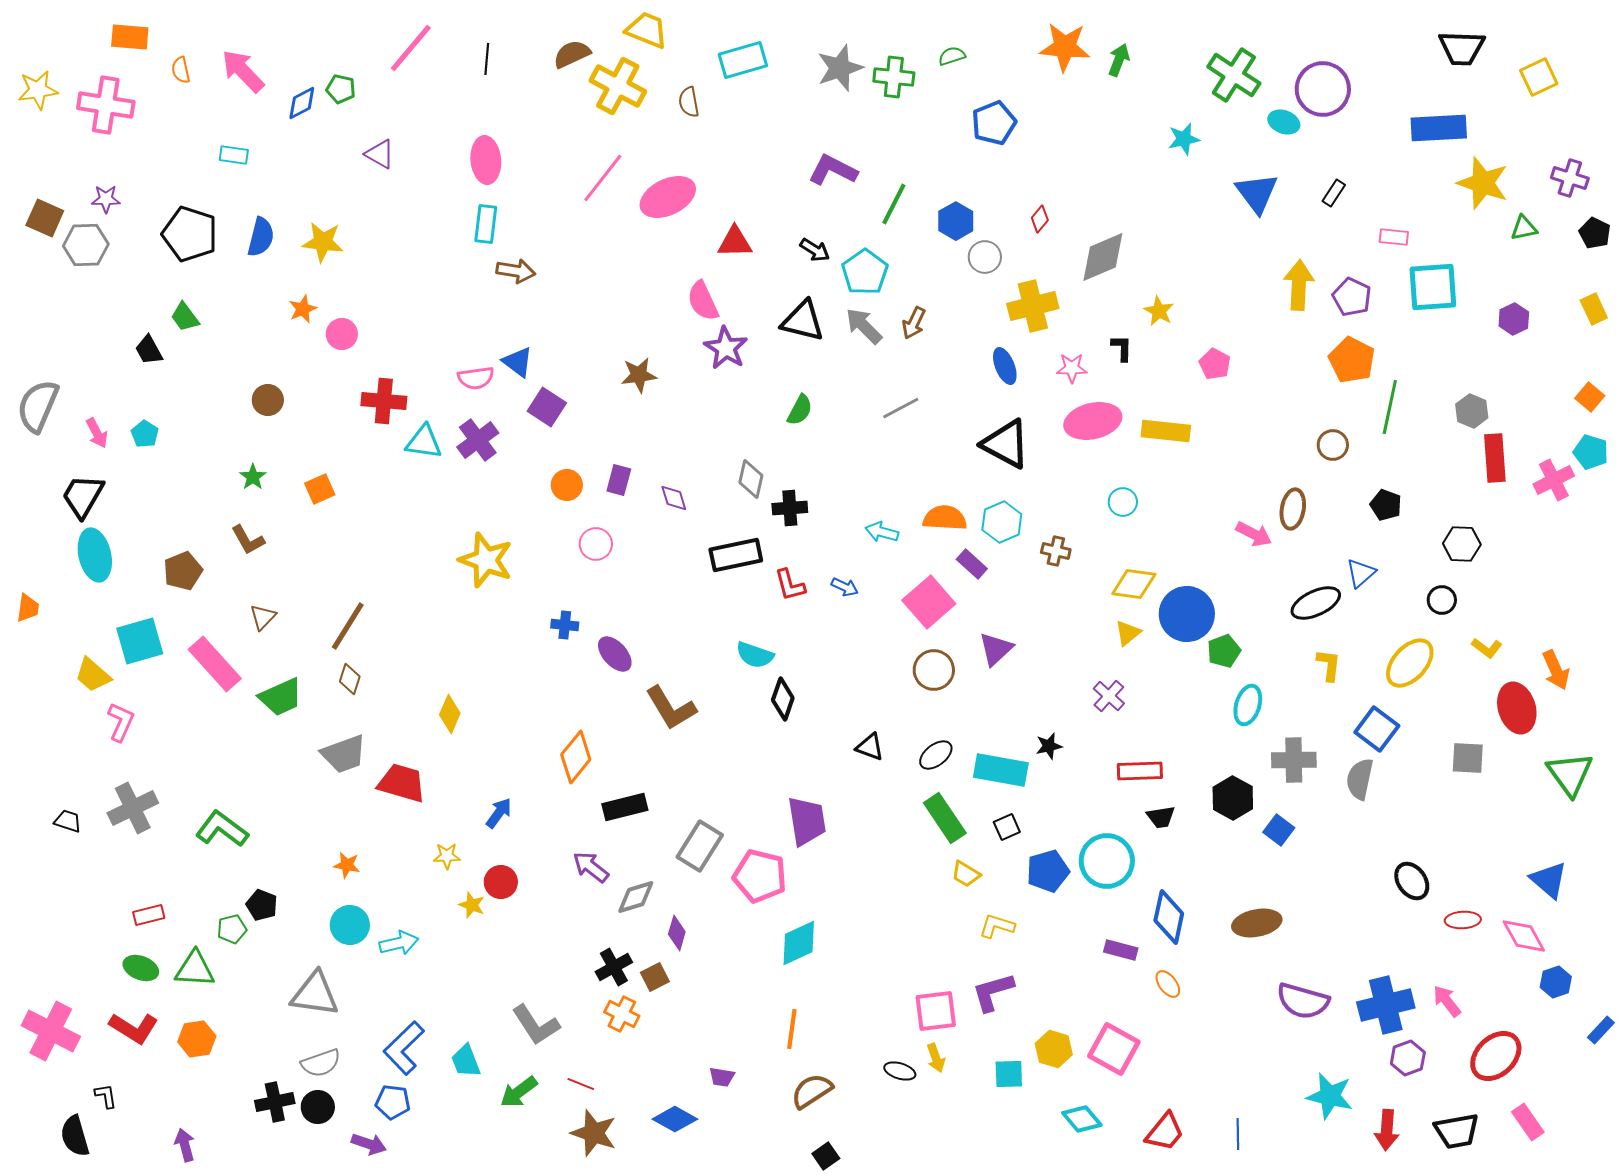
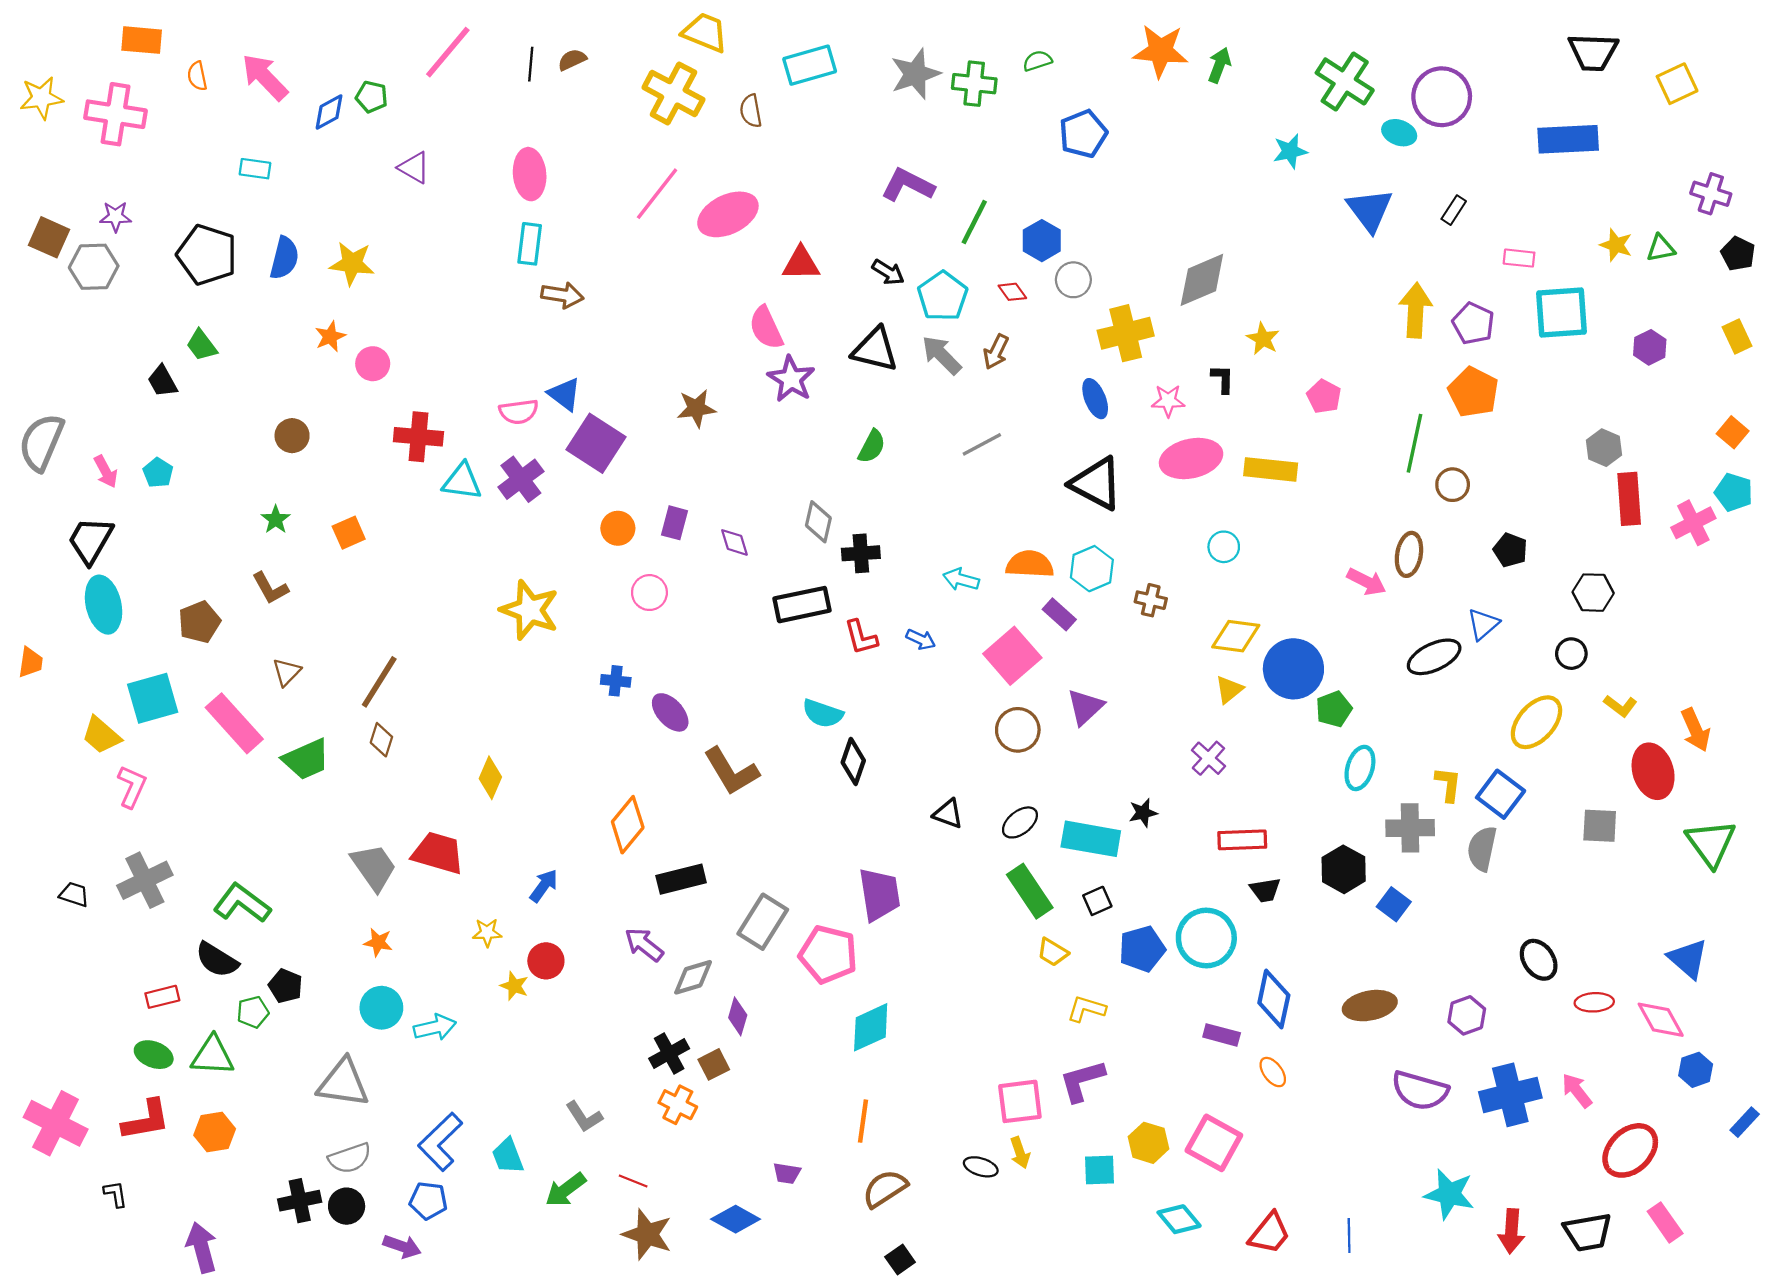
brown semicircle: (572, 54) -> (572, 60), moved, size x0.7
yellow star: (1483, 183) -> (1616, 245), moved, size x0.6
red diamond: (1040, 219) -> (1012, 292), moved, turned -76
purple square: (547, 407) -> (596, 443), size x1.4
green line: (1390, 407) -> (1414, 443), moved
yellow L-shape: (1329, 665) -> (1448, 784), moved
gray trapezoid: (344, 754) -> (374, 867), moved, turned -105
gray L-shape: (536, 1025) -> (584, 1117), size x0.7
red L-shape: (134, 1028) -> (146, 1120), turned -42
purple hexagon: (1408, 1058) -> (1467, 1015), moved
black semicircle: (75, 1136) -> (217, 960), moved, turned -42
purple arrow: (185, 1145) -> (202, 1247), size x1.4

